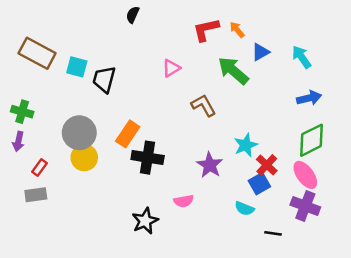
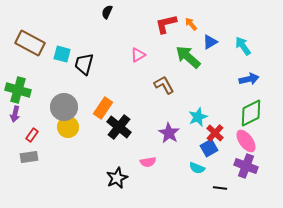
green cross: (22, 112) -> (18, 90), size x1.4
black cross: (148, 158) -> (119, 127), turned 30

